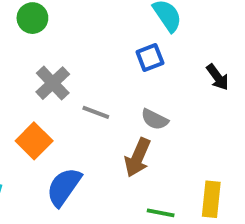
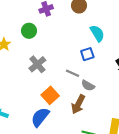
gray line: (96, 112) -> (73, 73), moved
orange square: (34, 141) -> (50, 95), moved

